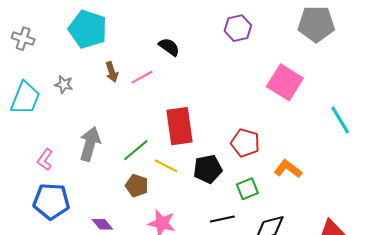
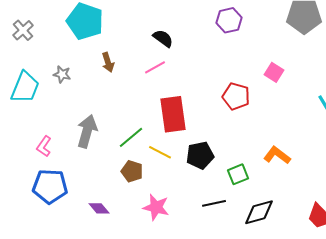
gray cross: (23, 39) -> (23, 30), turned 30
pink line: (142, 77) -> (155, 67), moved
pink square: (285, 82) -> (274, 72), size x0.6
red pentagon: (245, 143) -> (236, 96), moved

